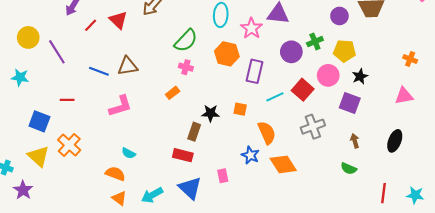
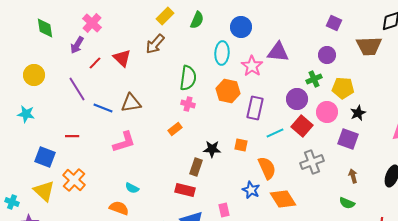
purple circle: (339, 16) -> (327, 55), moved
green semicircle: (186, 41) -> (188, 78), turned -35
purple line: (57, 52) -> (77, 89), moved
purple circle: (291, 52) -> (297, 99), moved

